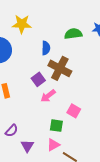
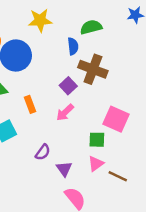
green semicircle: (73, 34) -> (91, 27), moved
pink arrow: (48, 96) -> (65, 112), moved
pink square: (74, 111) -> (116, 119), size x1.5

